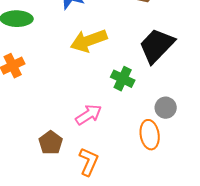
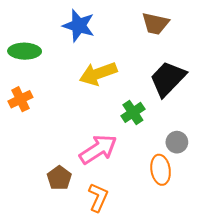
green cross: (123, 79) -> (133, 112), turned 30
pink arrow: (89, 115) -> (98, 149), size x1.4

